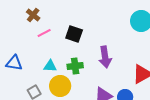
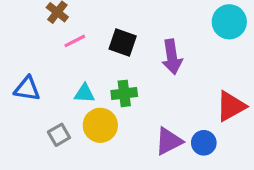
purple arrow: (105, 57) -> (172, 57), moved

